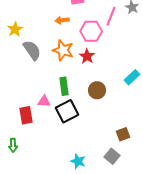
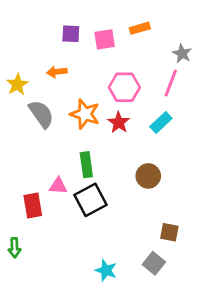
pink line: (111, 16) -> (171, 83), moved
orange arrow: (62, 20) -> (57, 72), moved
cyan rectangle: (132, 77) -> (161, 122), moved
brown circle: (97, 90) -> (148, 176), moved
brown square: (123, 134) -> (169, 232), turned 32

